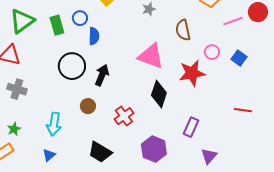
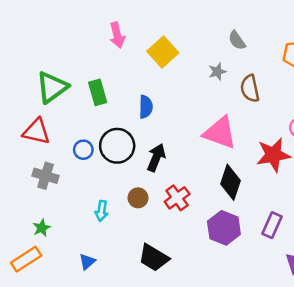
blue circle: (80, 18) -> (83, 150), moved
brown semicircle: (183, 30) -> (250, 89), moved
red cross: (124, 116) -> (177, 198), moved
cyan arrow: (54, 124) -> (102, 211), moved, size x0.7
purple hexagon: (154, 149) -> (224, 228), moved

